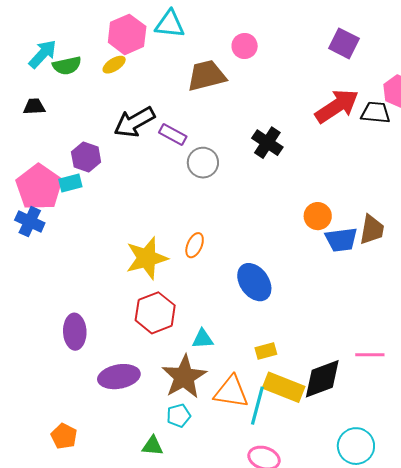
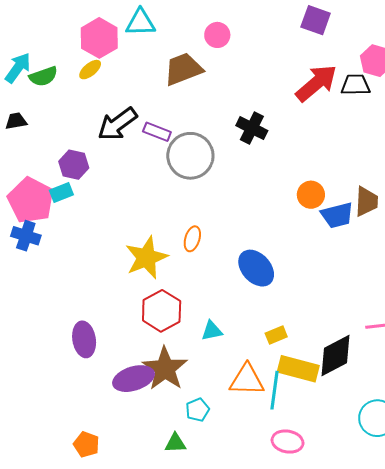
gray circle: (203, 163) -> (190, 156), size x1.5
brown star: (184, 377) -> (165, 369), moved

